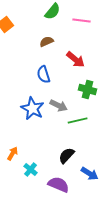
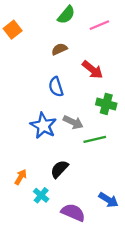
pink line: (82, 21) -> (99, 25), turned -30
black semicircle: (67, 156) -> (59, 169), moved

